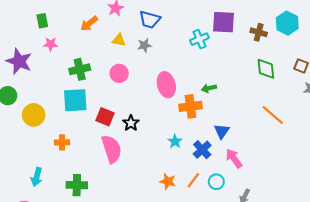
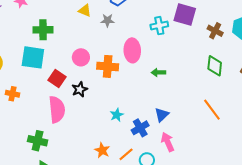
pink circle: (119, 73) -> (81, 57), moved
pink ellipse: (166, 85) -> (132, 50), moved
orange cross: (191, 106) -> (108, 66), moved
green cross: (77, 185) -> (38, 141), moved

